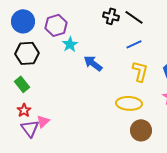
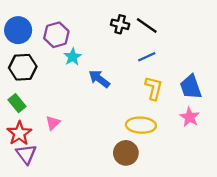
red star: (24, 110) -> (19, 133), size x1.5
pink triangle: (43, 121) -> (53, 123), moved
brown circle: (141, 130) -> (126, 153), moved

